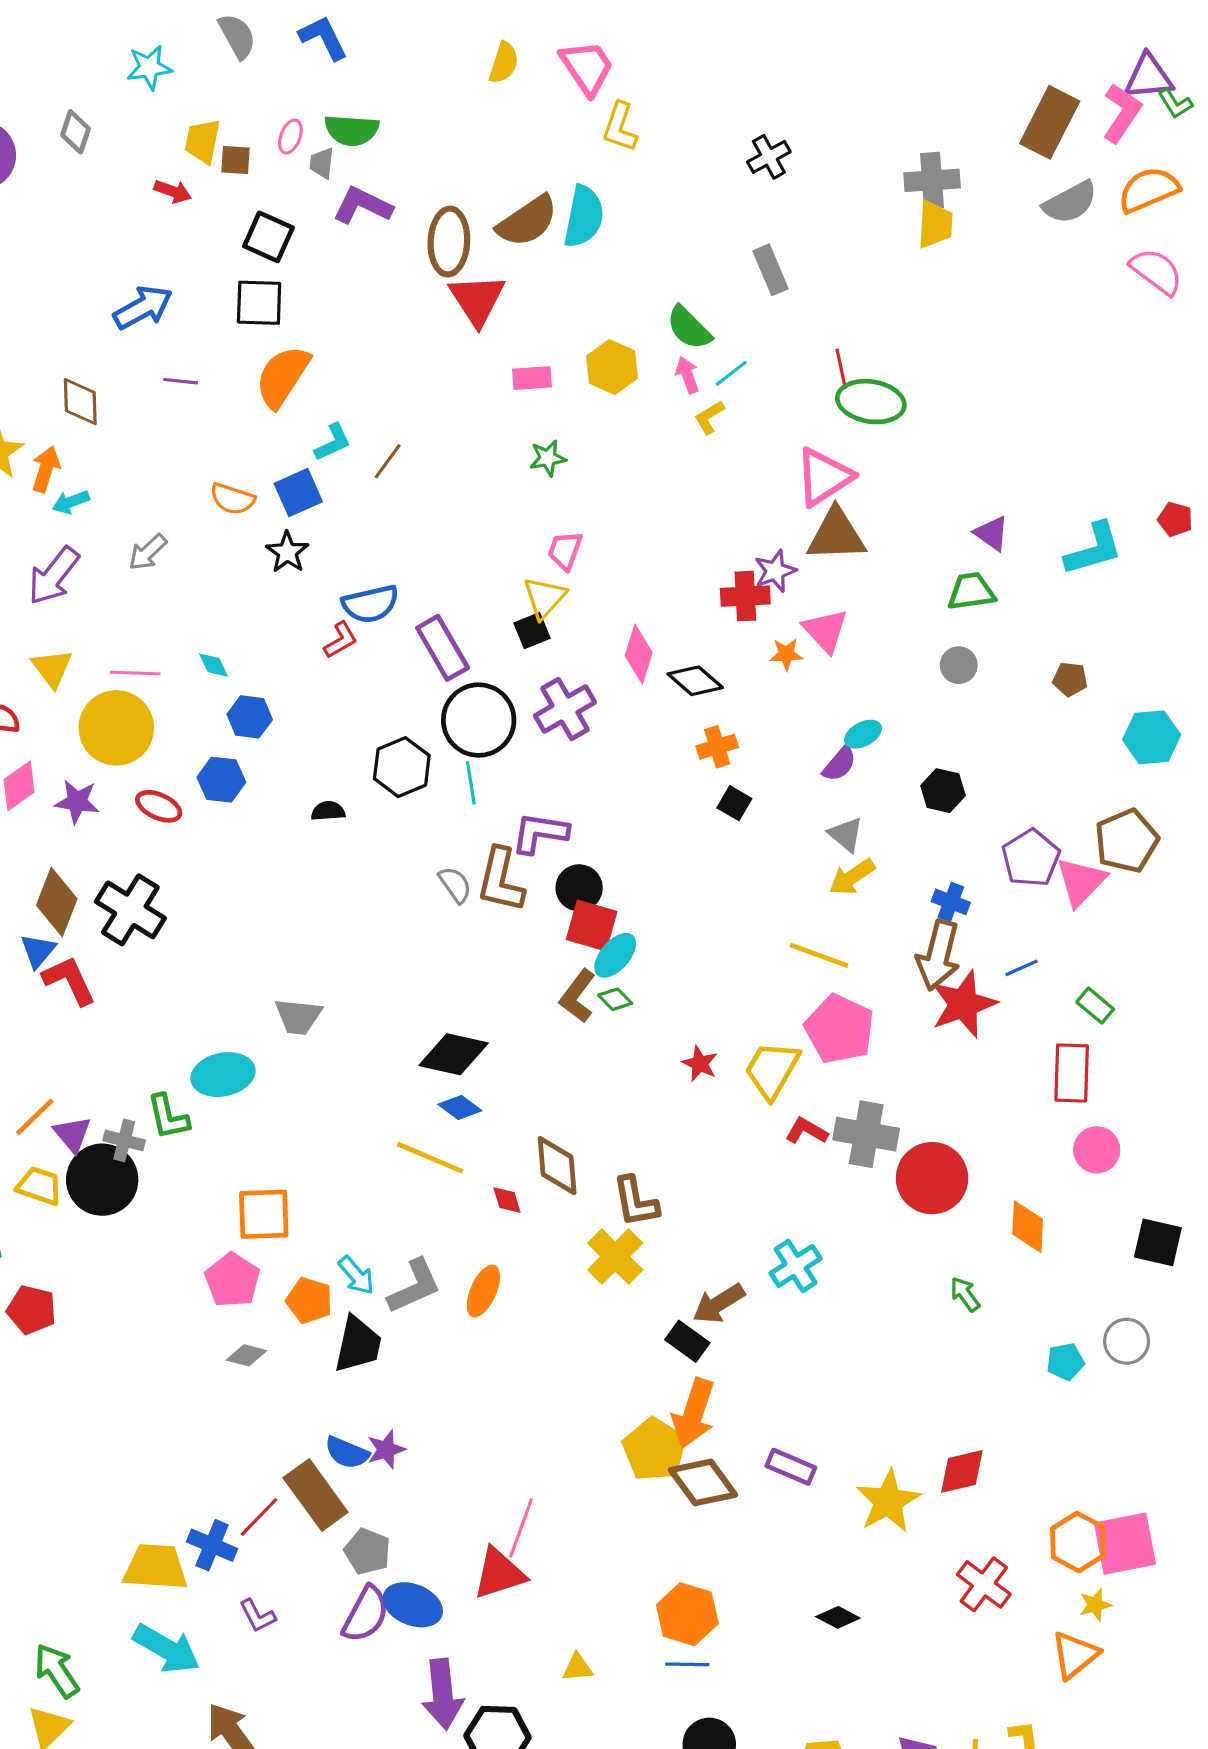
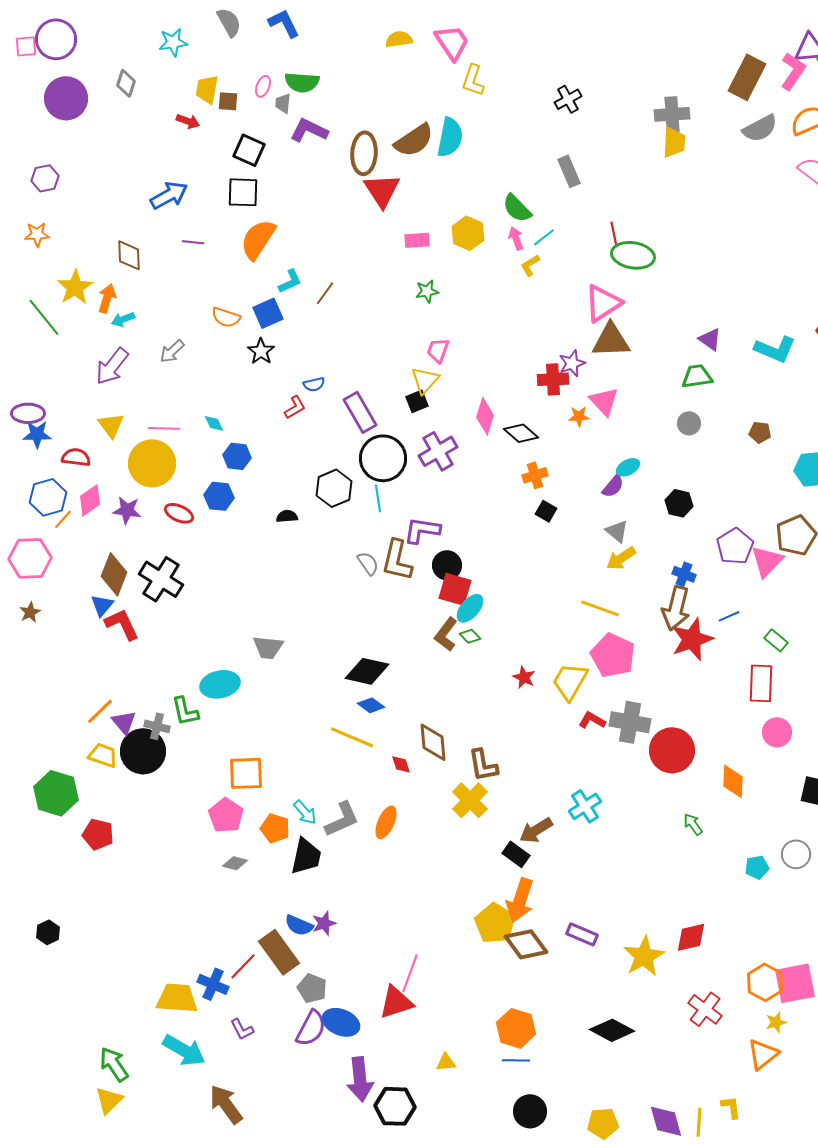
yellow semicircle: (504, 63) -> (399, 39), turned -116
cyan L-shape: (1094, 549) -> (775, 349), turned 39
blue semicircle: (370, 604) -> (314, 384), size x0.6
black diamond: (838, 1617) -> (612, 1030), size x1.6

